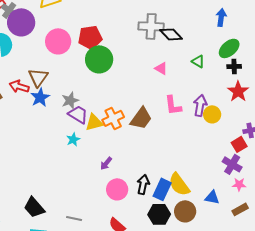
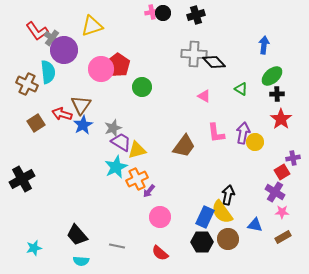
red pentagon: (90, 37) -> (118, 65), moved, turned -30
green circle: (99, 59) -> (142, 87), size x0.7
orange cross: (113, 118) -> (137, 179), moved
cyan star: (73, 139) -> (116, 167), size x1.6
black arrow: (143, 184) -> (228, 195), moved

